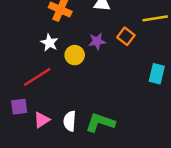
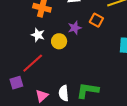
purple square: (19, 107) -> (16, 83), moved

